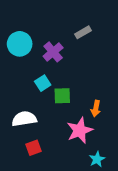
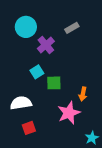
cyan circle: (20, 44) -> (26, 27), moved
cyan star: (97, 159) -> (92, 138), moved

